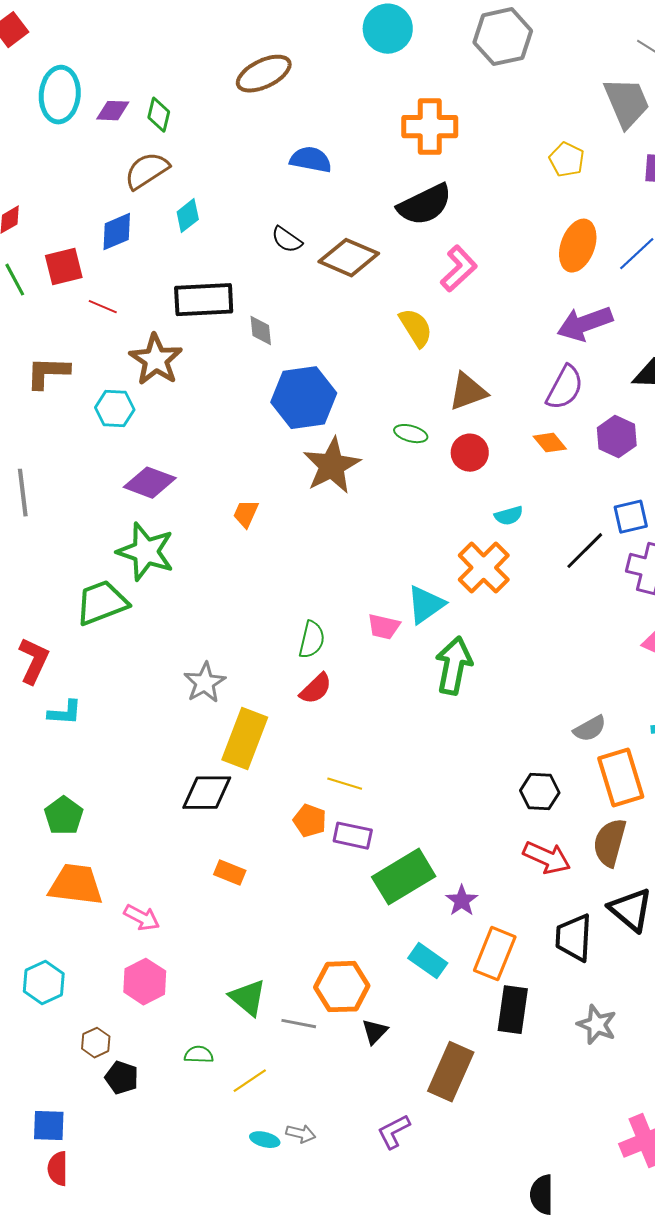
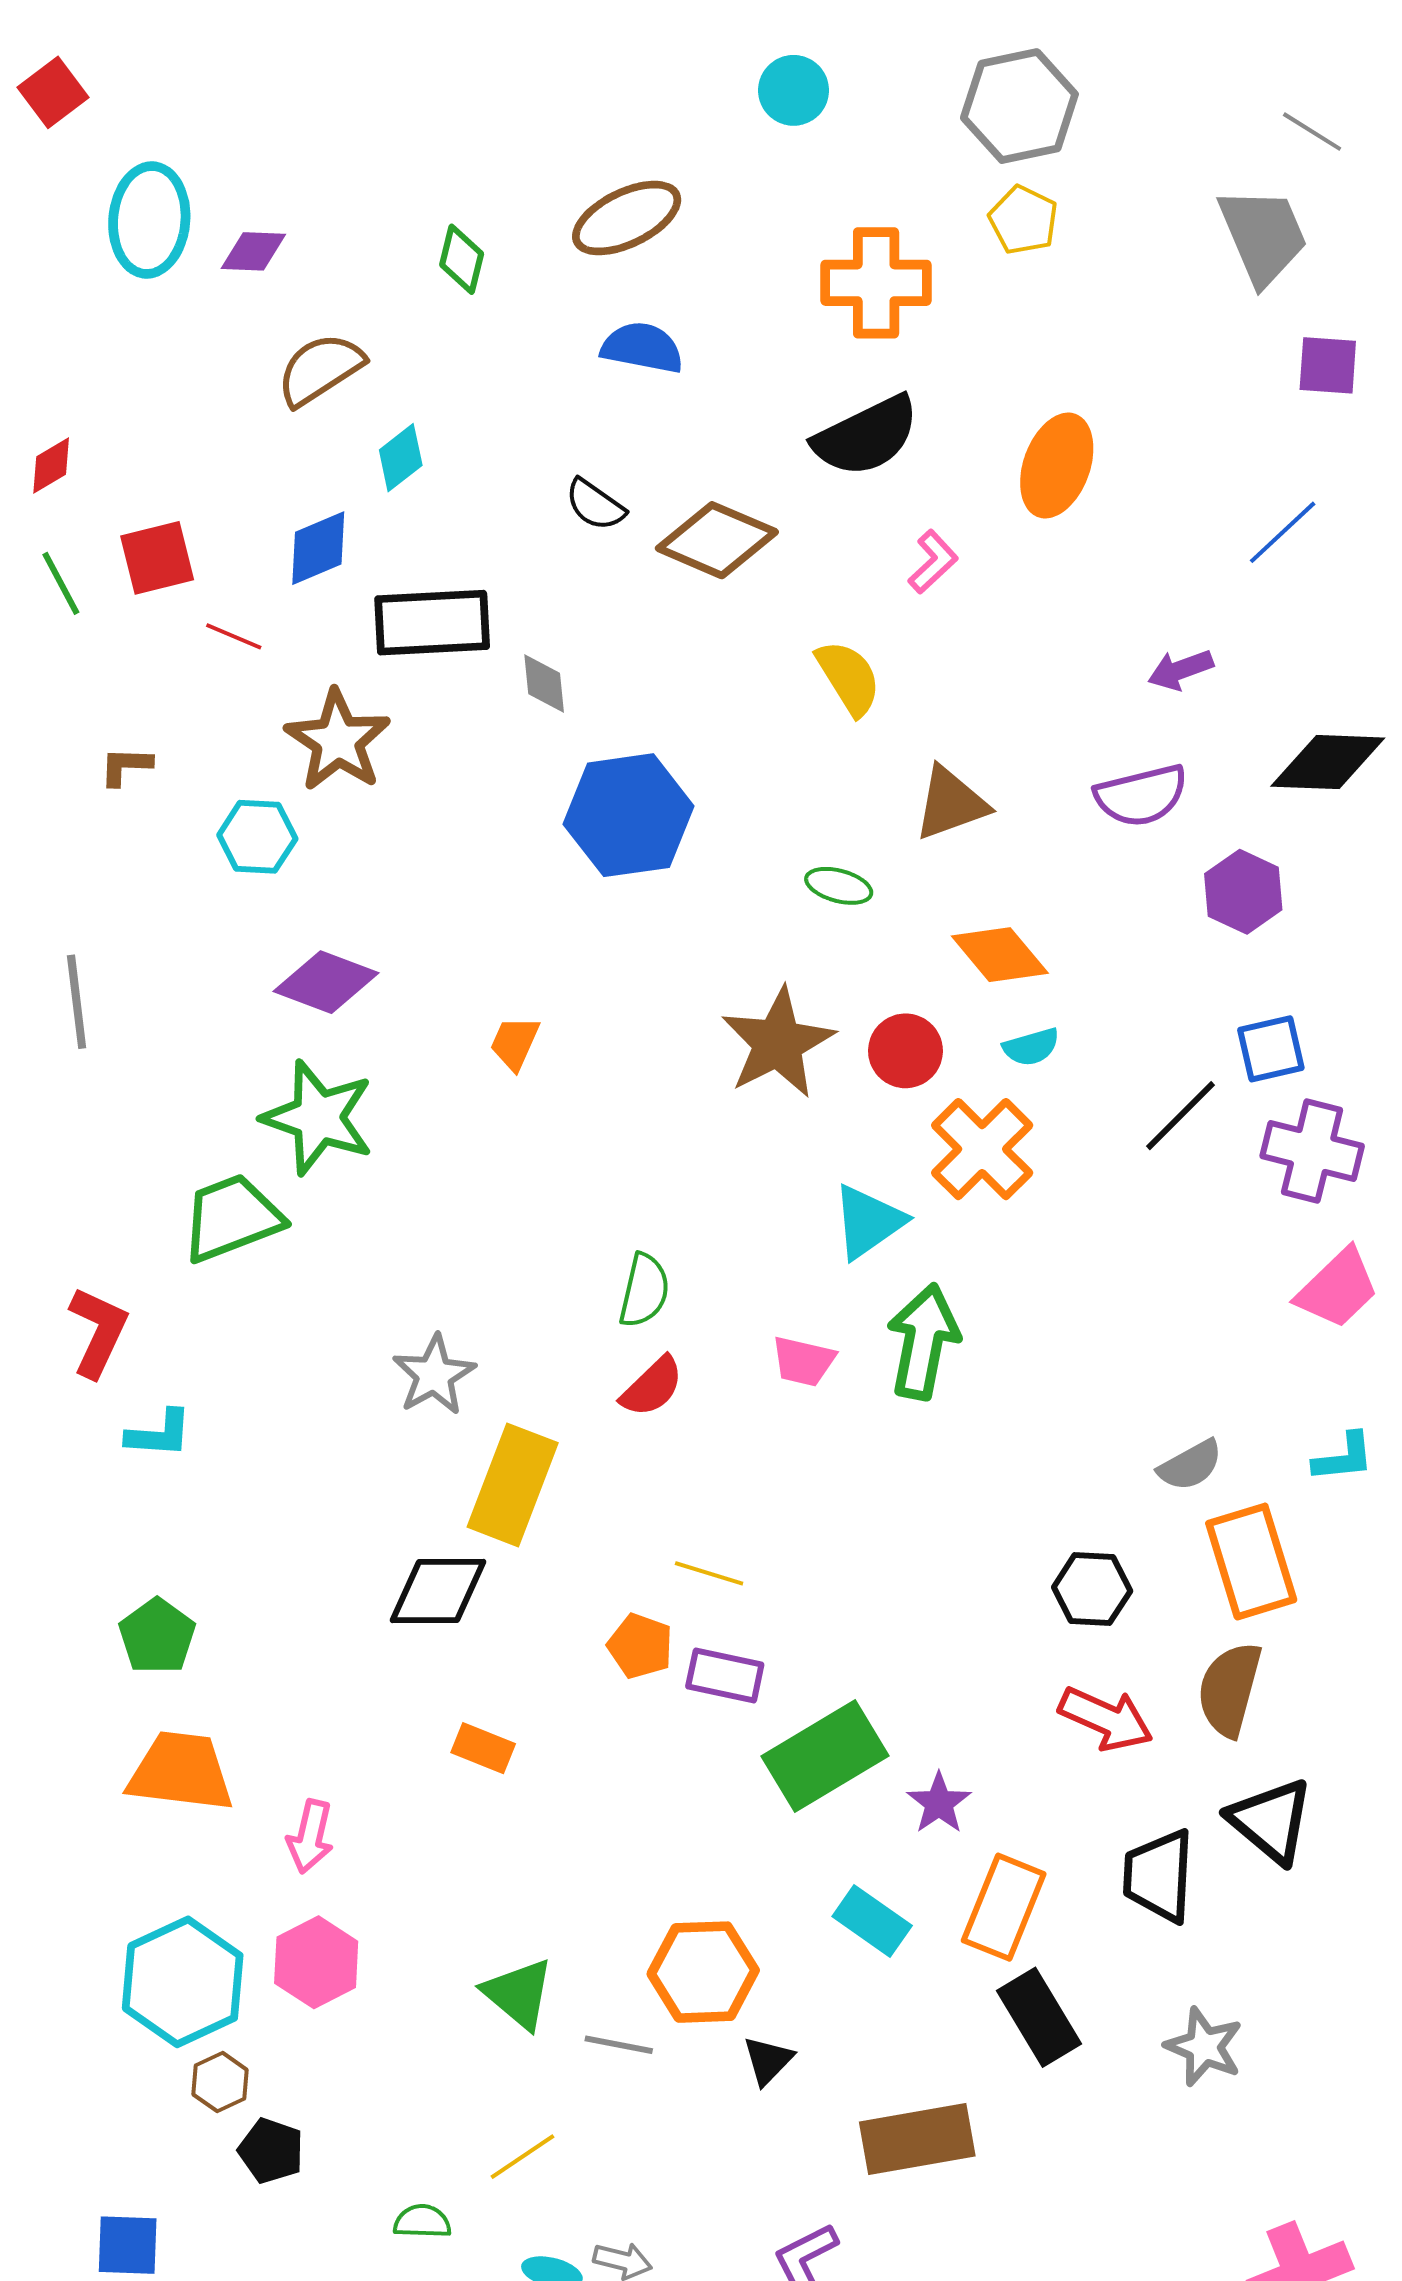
cyan circle: (388, 29) -> (794, 90), size x0.7
brown ellipse: (264, 74) -> (627, 218), moved
green diamond: (159, 115) -> (462, 259), moved
yellow pentagon: (567, 160) -> (1023, 220), moved
blue diamond: (117, 232) -> (318, 548), moved
orange ellipse: (578, 246) -> (1057, 466), moved
pink L-shape: (459, 269) -> (933, 562), size x0.7
purple arrow: (585, 324) -> (1180, 670), size x0.6
brown L-shape: (48, 373) -> (126, 766), size x0.6
purple semicircle: (565, 388) -> (1141, 796), turned 48
orange diamond: (550, 443) -> (1000, 955), moved, size x1.4
red circle: (470, 453) -> (905, 1051), moved
brown star: (332, 466) -> (778, 1043), moved
pink trapezoid: (384, 627) -> (803, 1361), moved
pink arrow: (142, 918) -> (310, 1837), turned 75
cyan hexagon: (44, 983) -> (183, 1982), moved, size x1.5
black rectangle: (513, 1010) -> (1039, 2017), turned -39
green semicircle: (199, 1055) -> (422, 2222), moved
brown rectangle: (451, 1072) -> (917, 2139), turned 56

